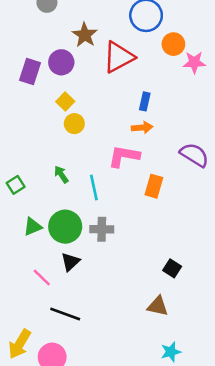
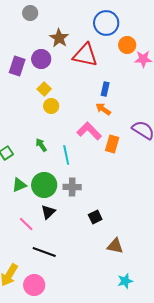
red triangle: (119, 57) -> (85, 55), turned 40
orange arrow: (142, 128) -> (103, 109), turned -140
pink L-shape: (124, 156) -> (89, 131), turned 35
orange rectangle: (154, 186) -> (112, 144), moved
black square: (172, 268) -> (95, 217), moved, turned 32

